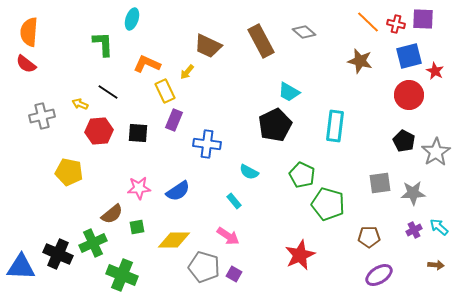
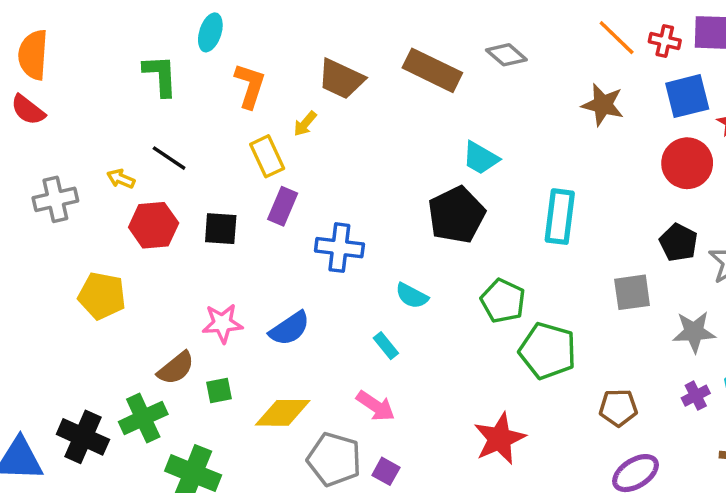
brown rectangle: (261, 41) -> (432, 70), turned -36
orange L-shape: (147, 64) -> (250, 86), moved, turned 84
gray square: (380, 183) -> (632, 292), moved

